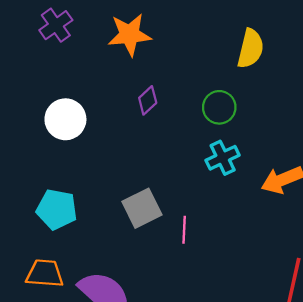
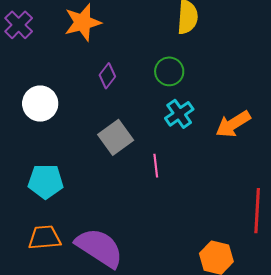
gray square: (142, 208) -> (116, 137), moved
pink line: (184, 230) -> (156, 166), moved

